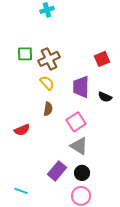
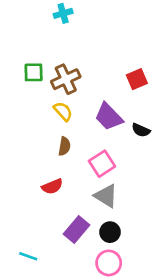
purple trapezoid: (81, 87) -> (109, 117), turned -45
red semicircle: (22, 130) -> (52, 186), moved

